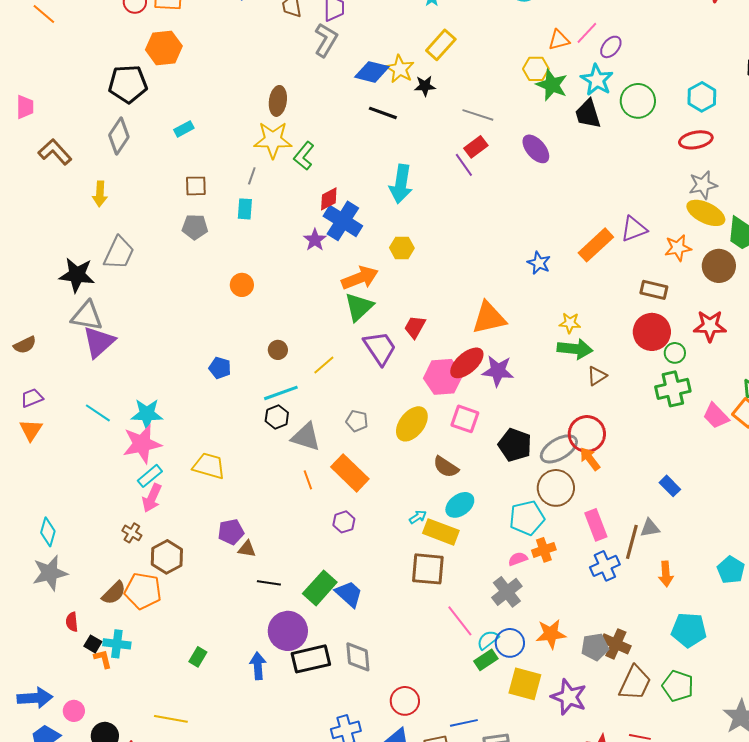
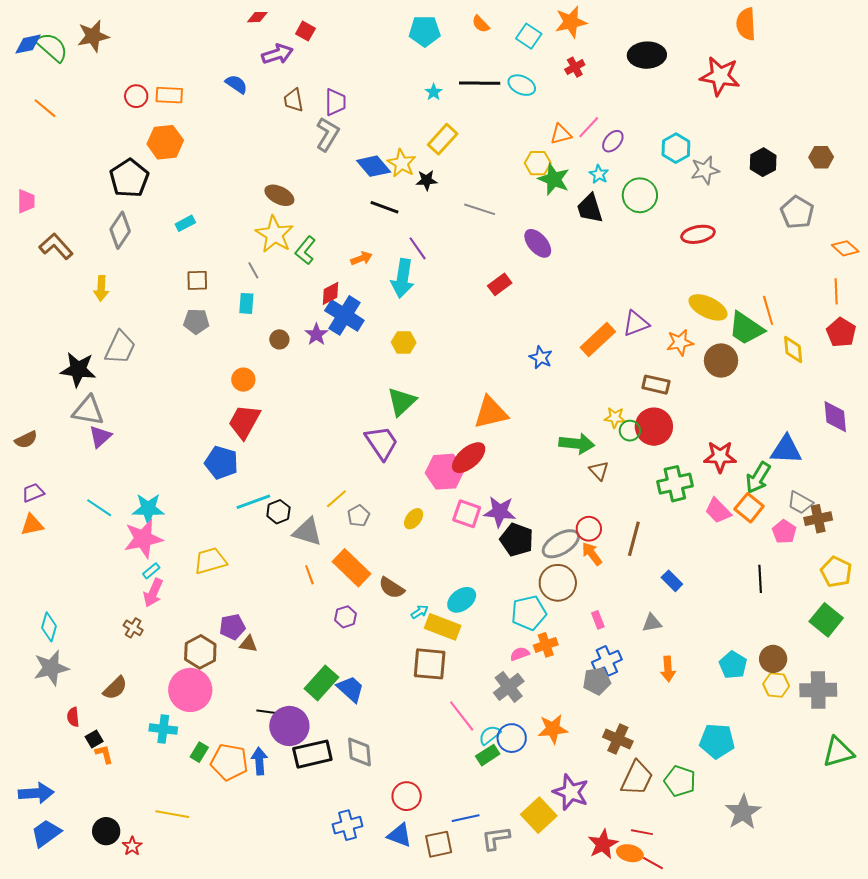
blue diamond: (372, 72) -> (374, 166), turned 36
cyan star: (597, 80) -> (599, 174), size x0.6
black pentagon: (128, 84) -> (129, 178), turned -30
cyan hexagon: (702, 97) -> (676, 148), moved
brown ellipse: (278, 101) -> (279, 195), turned -72
yellow star: (273, 140) -> (274, 234), turned 30
red rectangle: (476, 147) -> (500, 284), moved
purple line: (464, 165) -> (418, 248), moved
gray line: (252, 176) -> (253, 270), turned -48
gray star: (703, 185) -> (705, 170), moved
orange arrow: (360, 278) -> (362, 258), moved, size x0.6
green triangle: (359, 307) -> (402, 402), moved
yellow star: (570, 323) -> (615, 418), moved
red star: (710, 326) -> (720, 457), moved
red trapezoid: (415, 327) -> (244, 422), moved, size x1.5
purple triangle: (99, 342) -> (100, 437), size x0.7
brown circle: (278, 350) -> (279, 339), moved
green circle: (675, 353) -> (630, 431), moved
yellow line: (324, 365) -> (336, 499), moved
blue pentagon: (220, 368) -> (221, 463), size x1.5
purple star: (498, 371) -> (500, 512), moved
brown triangle: (597, 376) -> (599, 471), turned -40
cyan line: (281, 393) -> (253, 502), moved
gray pentagon: (357, 421) -> (359, 516), turned 30
yellow ellipse: (412, 424) -> (414, 519), size x0.6
orange triangle: (31, 430) -> (32, 525), turned 45
red circle: (587, 434) -> (589, 529), size x0.7
yellow trapezoid: (209, 466) -> (210, 561), turned -32
brown semicircle: (446, 467) -> (392, 588), moved
cyan rectangle: (150, 476) -> (151, 571), size x0.7
pink rectangle: (596, 525) -> (598, 620), size x0.6
brown line: (632, 542) -> (634, 539), moved
brown hexagon: (167, 557) -> (200, 652), moved
black line: (269, 583) -> (268, 712), moved
orange pentagon: (143, 591) -> (229, 762), moved
cyan pentagon: (689, 630) -> (717, 741), moved
black square: (93, 644) -> (94, 739), turned 30
cyan cross: (117, 644) -> (163, 729), moved
gray pentagon: (595, 647) -> (597, 681), moved
yellow square: (525, 684) -> (539, 815), moved, turned 32
pink circle: (74, 711) -> (190, 690), moved, size x2.0

